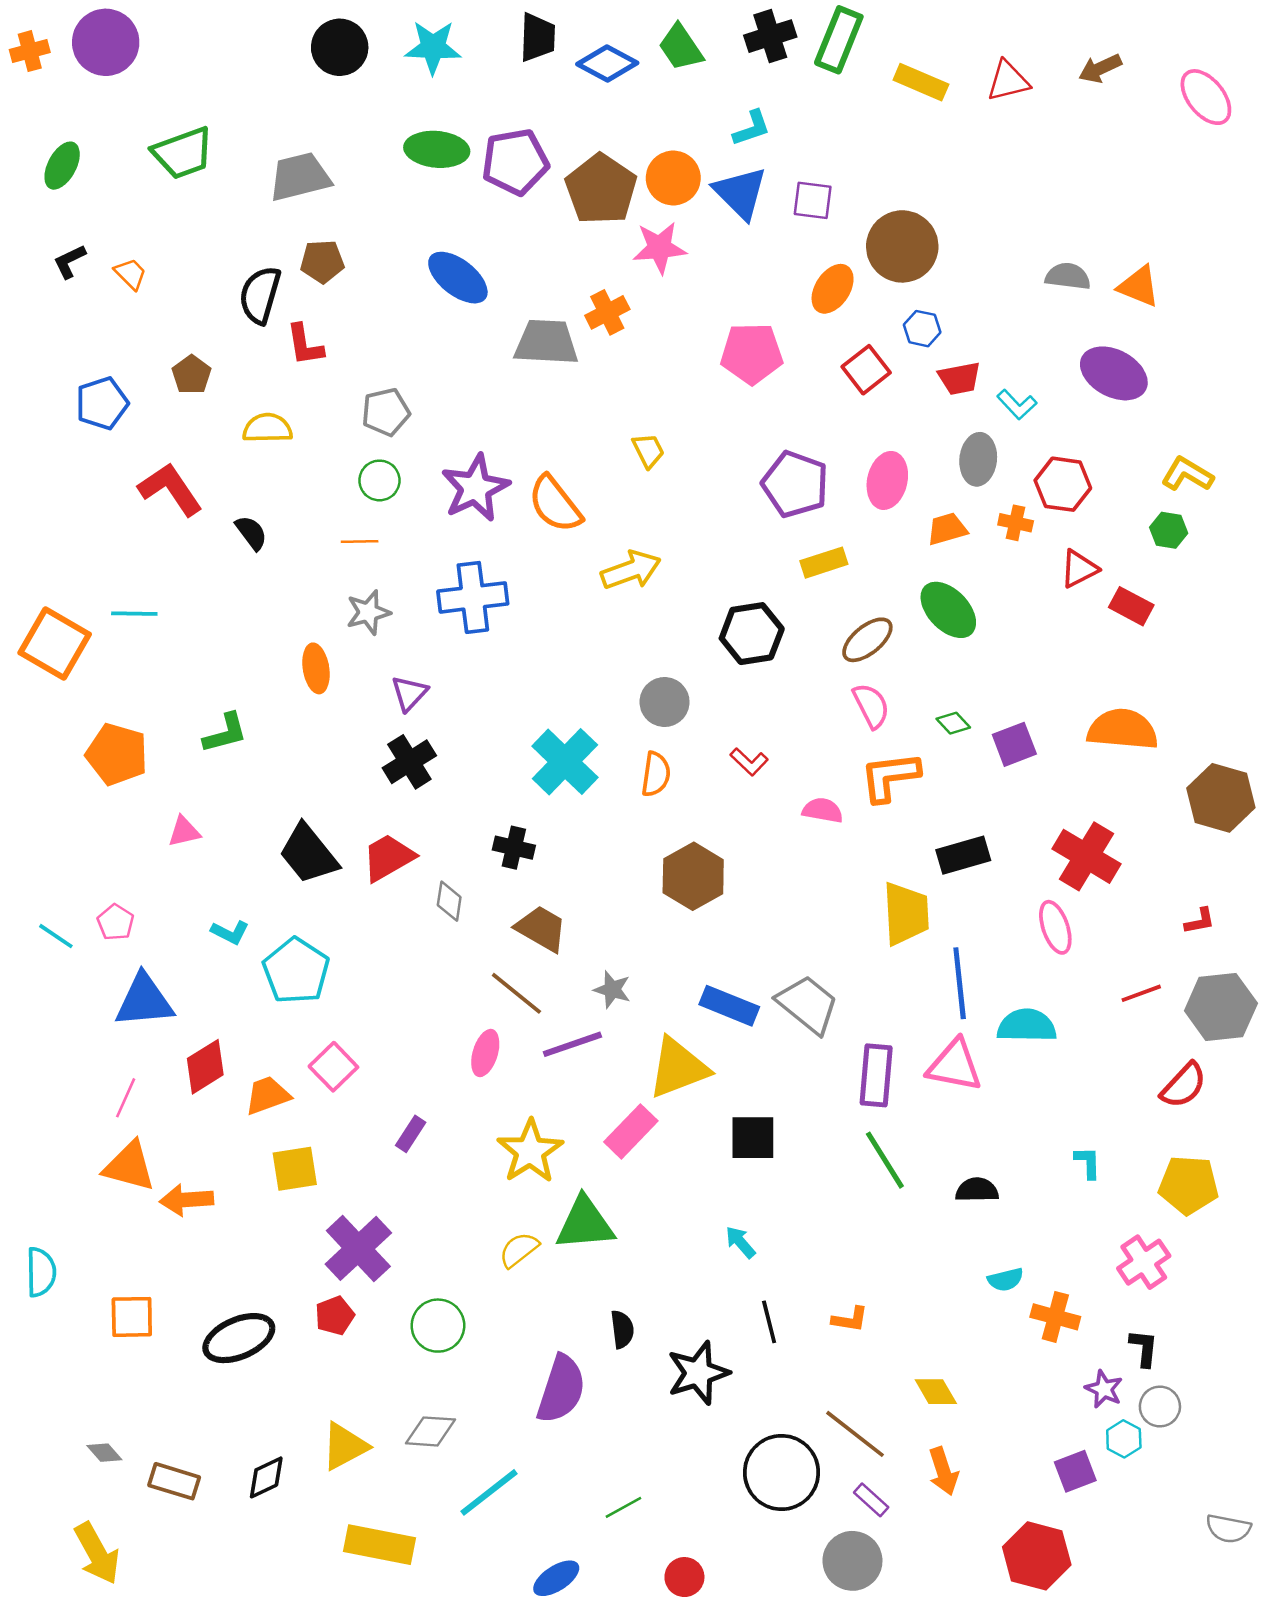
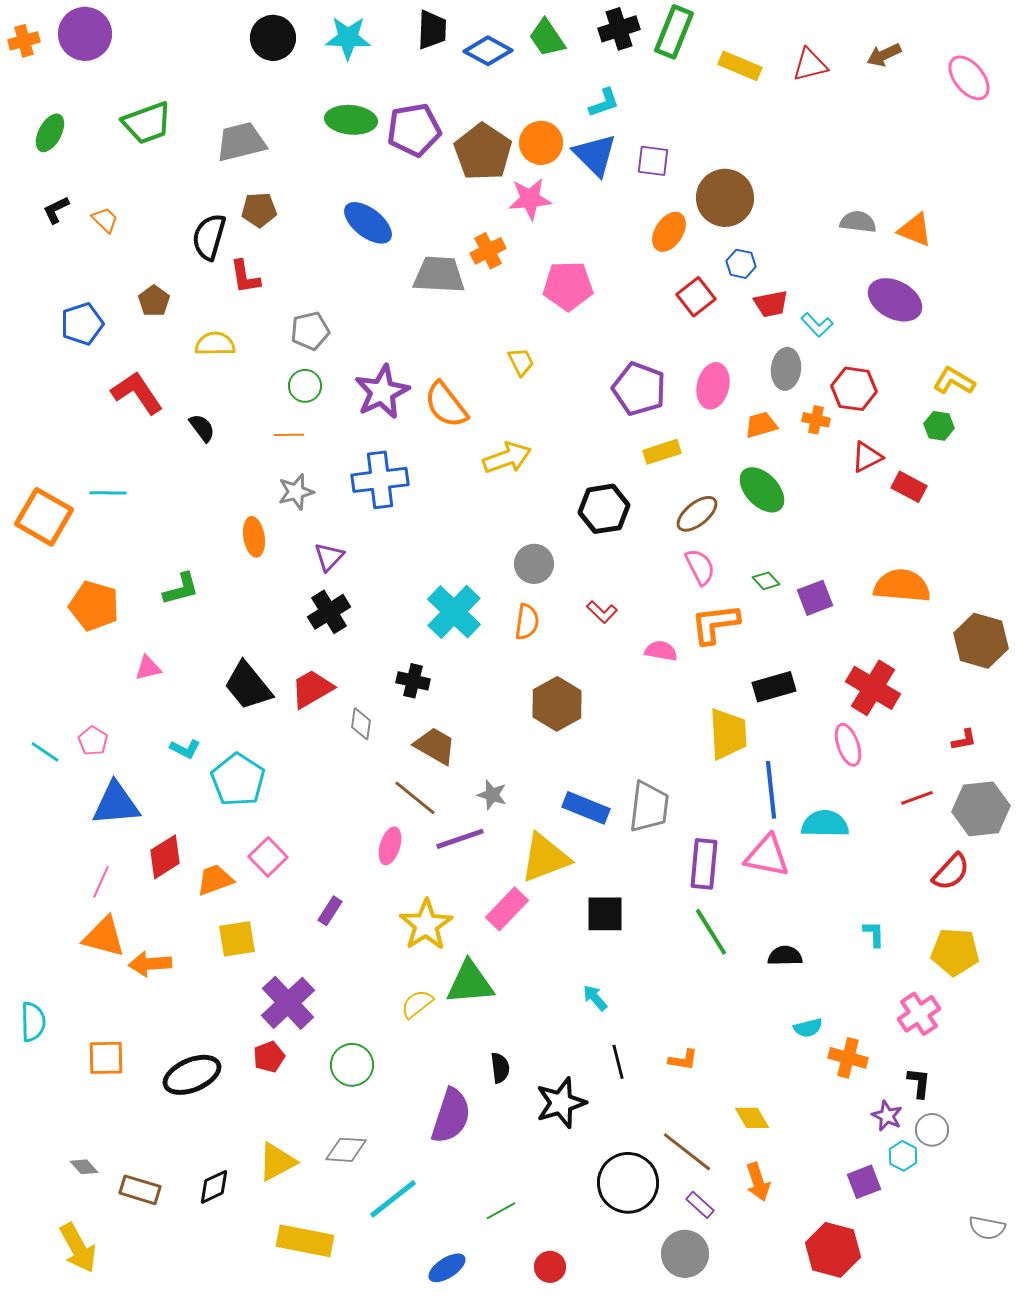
pink pentagon: (752, 353) -> (568, 286), moved
gray trapezoid: (808, 1004) -> (649, 807), turned 58

